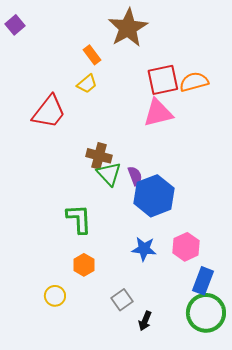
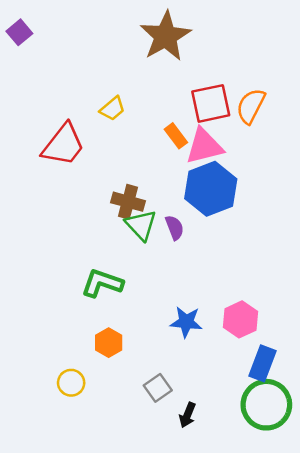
orange rectangle: (92, 55) -> (176, 136), moved
orange semicircle: (194, 82) -> (251, 106), turned -48
blue hexagon: (154, 196) -> (211, 189), moved
green L-shape: (79, 219) -> (102, 283), turned -68

